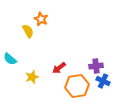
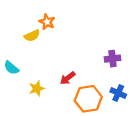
yellow semicircle: (28, 31) -> (32, 36), turned 96
purple cross: (96, 66) -> (112, 59), moved

